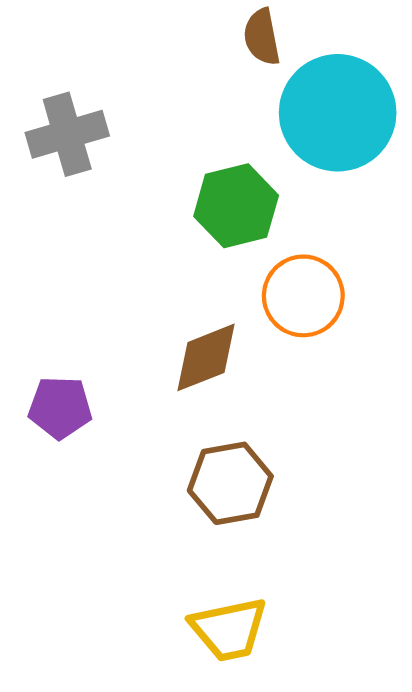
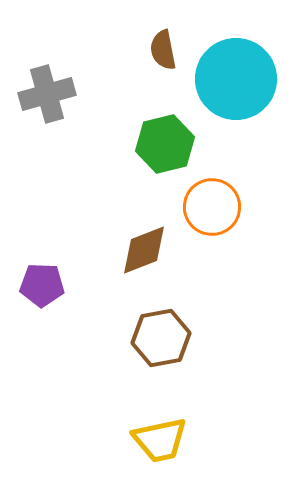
brown semicircle: (262, 37) -> (163, 50), moved

